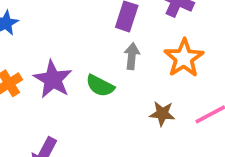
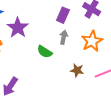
purple star: (53, 79) -> (18, 28), moved

